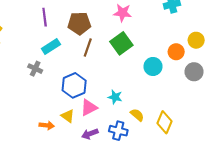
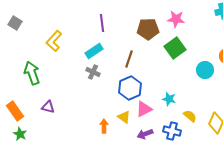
brown pentagon: (79, 23) -> (148, 29), moved
cyan rectangle: (51, 46) -> (94, 51), moved
brown line: (88, 48) -> (129, 59), moved
orange arrow: (47, 125) -> (104, 126), turned -96

